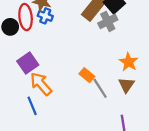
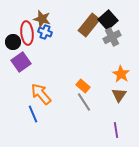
gray cross: (108, 21) -> (112, 37), moved
purple square: (28, 63) -> (21, 62), moved
gray line: (100, 88) -> (84, 102), moved

